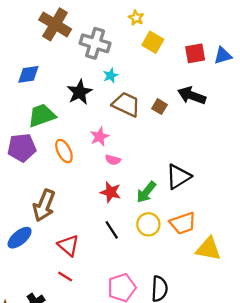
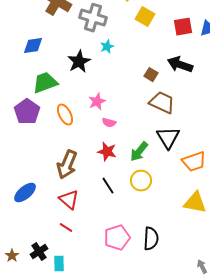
brown trapezoid: (126, 104) -> (162, 103), moved
purple pentagon: (22, 148) -> (27, 112), turned -30
black triangle: (178, 177) -> (168, 138), turned -30
brown arrow: (44, 205) -> (67, 165), moved
orange trapezoid: (183, 223) -> (194, 162), moved

